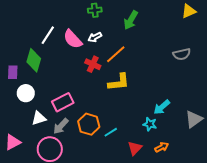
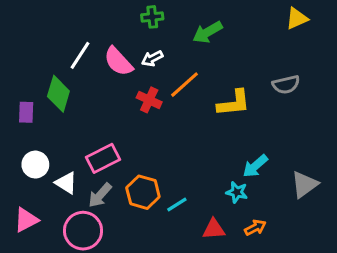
green arrow: (131, 20) -> (208, 32), turned 30
yellow L-shape: (119, 82) -> (234, 103), moved
white circle: (26, 93) -> (35, 165), moved
white triangle: (39, 118) -> (66, 183), turned 49
red triangle: (135, 148) -> (214, 229), turned 42

